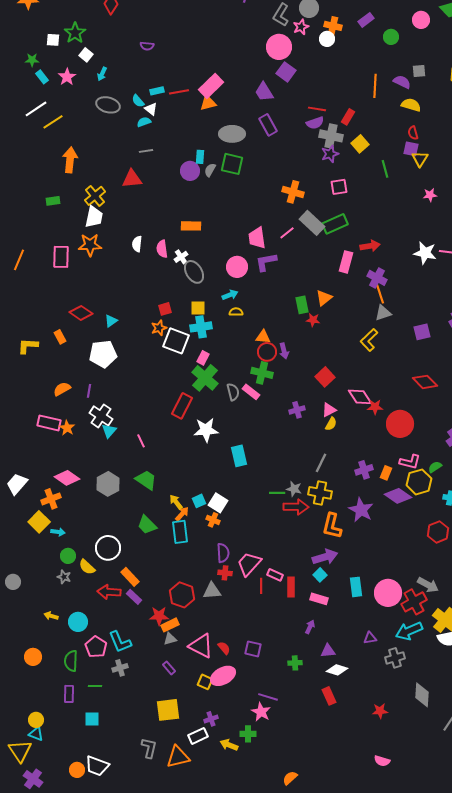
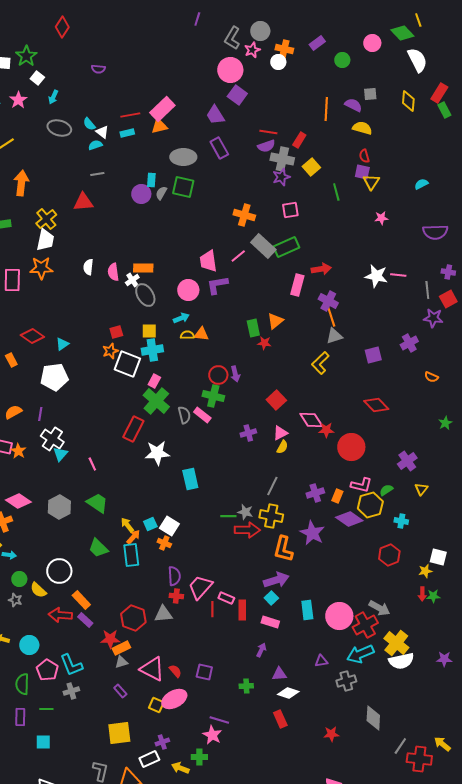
cyan rectangle: (157, 91) -> (127, 133), moved
orange rectangle: (191, 226) -> (143, 268), moved
orange triangle: (263, 337) -> (201, 334), moved

